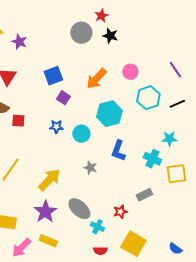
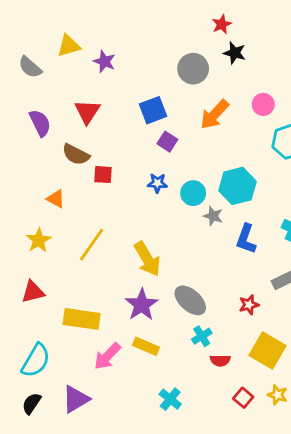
gray circle: (81, 33) -> (193, 69), moved
cyan hexagon: (109, 114) -> (237, 186), moved
blue L-shape: (118, 151) -> (246, 239), moved
gray star: (90, 168) -> (213, 216), moved
yellow arrow: (49, 180) -> (147, 259), turned 105
cyan cross: (97, 227) -> (202, 336), moved, turned 32

